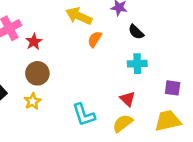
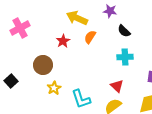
red star: (34, 42) -> (63, 41), moved
yellow star: (33, 101) -> (54, 88), moved

